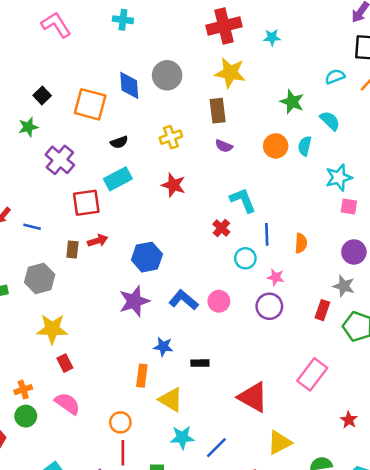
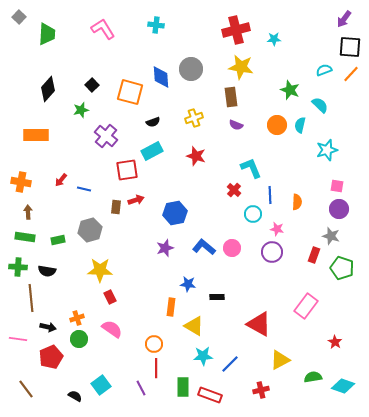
pink square: (349, 207) -> (337, 186), moved
purple star: (134, 301) -> (165, 248), size x0.7

